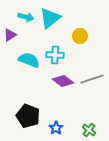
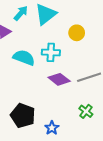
cyan arrow: (26, 17) -> (21, 13), turned -63
green cross: (89, 130) -> (86, 111), moved

